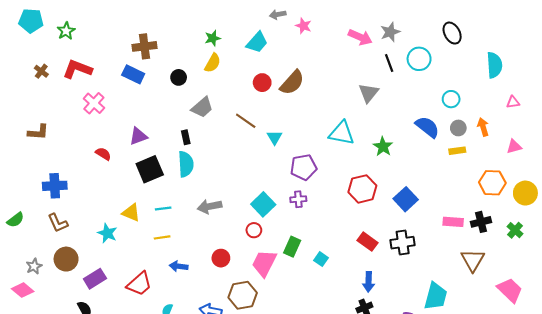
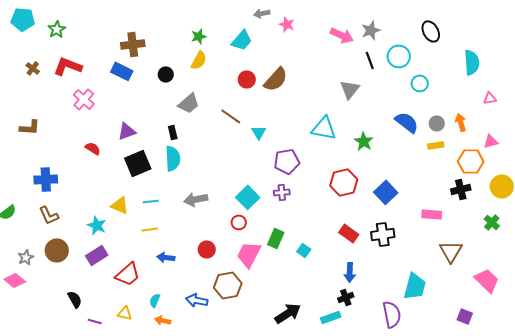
cyan circle: (451, 99) -> (420, 83), moved
orange hexagon: (492, 183) -> (471, 161), moved
black cross: (481, 222) -> (461, 189), moved
purple rectangle: (95, 279) -> (97, 255), moved

